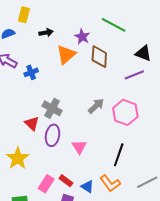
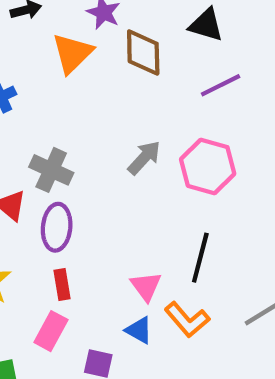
black triangle: (143, 53) -> (206, 25), moved
pink triangle: (79, 147) -> (146, 286), moved
red rectangle: (66, 181) -> (62, 285), moved, turned 48

